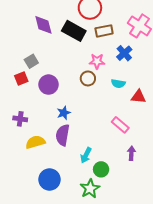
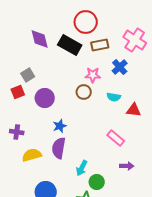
purple arrow: (131, 153) -> (127, 166), turned 88

